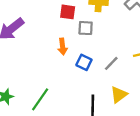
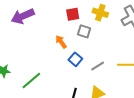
red square: (68, 12) -> (73, 14), turned -32
orange arrow: (62, 47) -> (61, 42), turned 136

